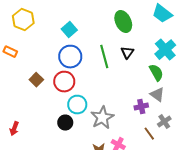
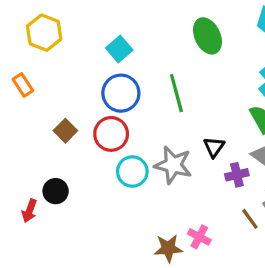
orange rectangle: (10, 52) -> (23, 85), turned 32
black triangle: (127, 53) -> (214, 147), moved
gray star: (102, 118) -> (173, 165), moved, turned -30
black circle: (65, 123) -> (56, 191), moved

